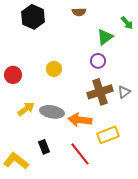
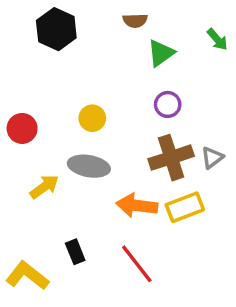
green triangle: (105, 37) -> (161, 53), moved
gray ellipse: (52, 112) -> (89, 166), moved
yellow rectangle: (108, 135) -> (185, 207), moved

